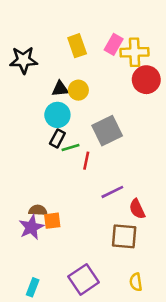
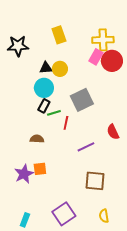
pink rectangle: (114, 44) -> (96, 57), moved
red semicircle: (137, 209) -> (113, 132), moved
brown semicircle: (38, 210) -> (37, 139), moved

